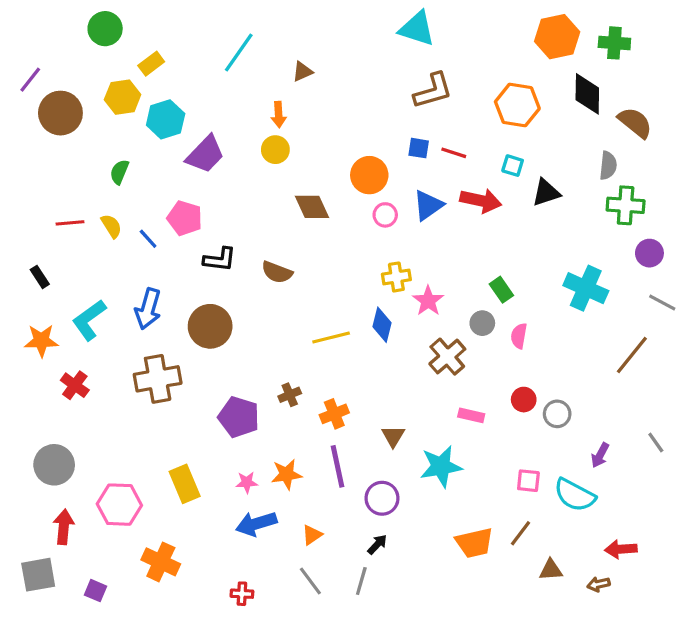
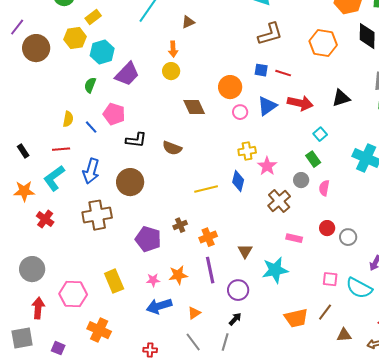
cyan square: (513, 166) -> (320, 134), moved, turned 32
green semicircle: (119, 172) -> (90, 85), moved
red line: (70, 223) -> (61, 149), moved
yellow semicircle: (111, 226) -> (68, 119), turned 42

